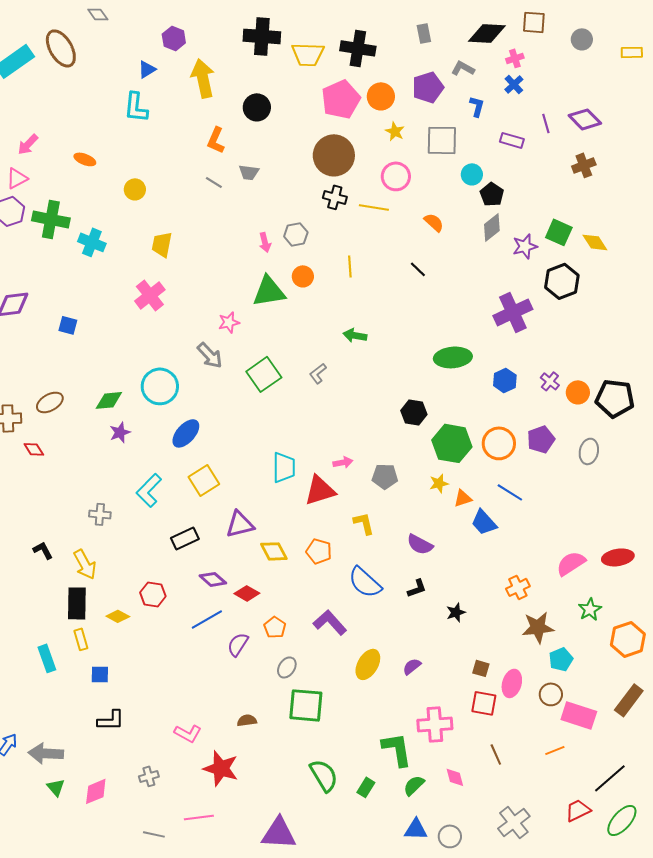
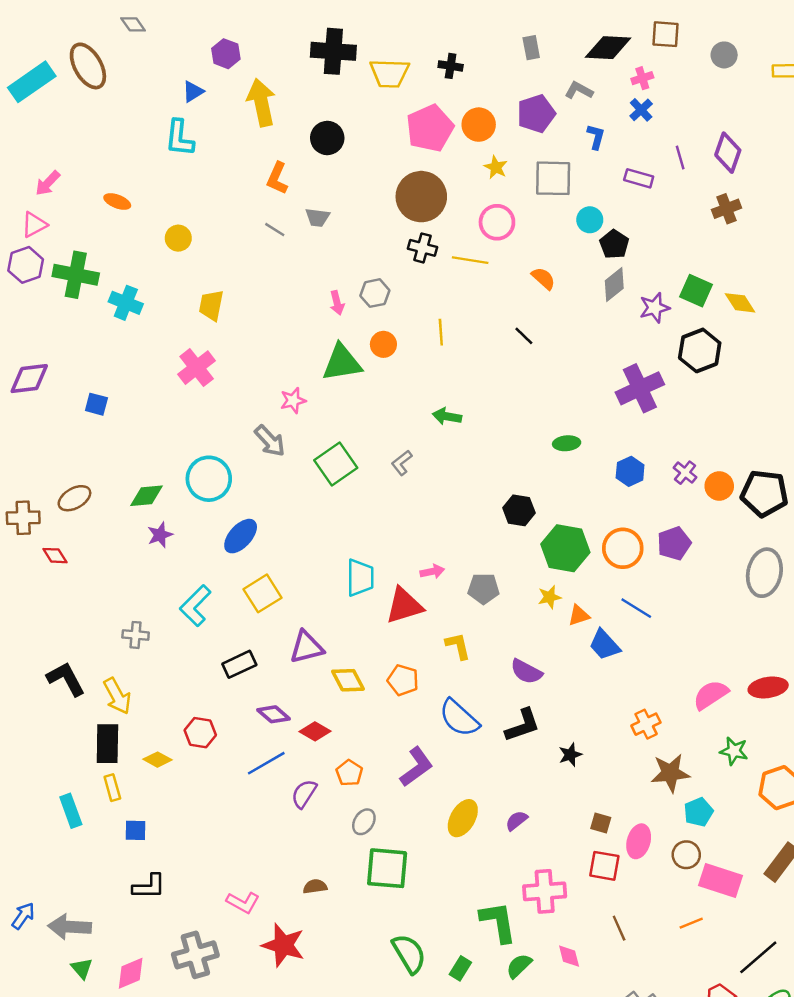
black cross: (358, 48) -> (451, 66), size x0.6
purple diamond: (585, 119) -> (728, 153), turned 64
green ellipse: (453, 357) -> (567, 443), size x0.6
gray ellipse: (589, 451) -> (764, 573), moved, size x1.5
black L-shape: (43, 550) -> (66, 679), size x1.6
black L-shape: (417, 588) -> (523, 725), size x1.5
green star: (590, 609) -> (734, 751), turned -30
purple L-shape: (330, 622) -> (416, 767), turned 96
gray cross: (149, 776) -> (195, 955), size x1.8

